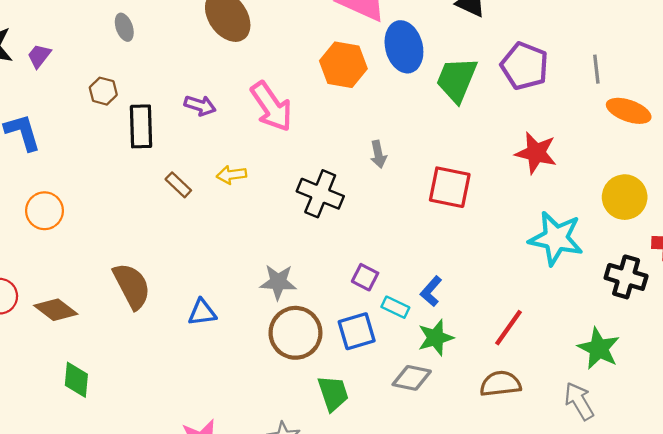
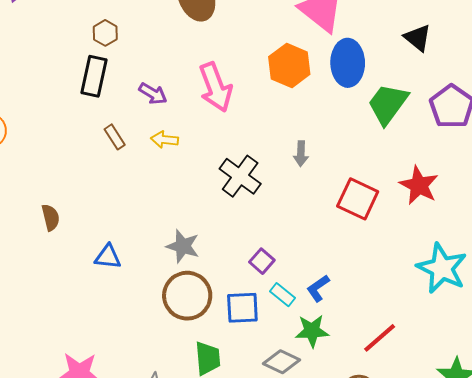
brown hexagon: (103, 91) -> (105, 33), moved
purple arrow: (200, 105) -> (153, 94), moved
red star: (536, 153) -> (419, 185), moved
brown semicircle: (132, 286) -> (51, 217), size x0.6

